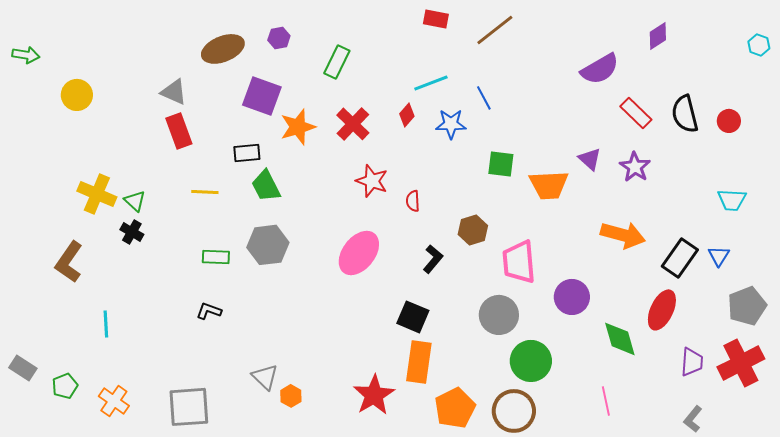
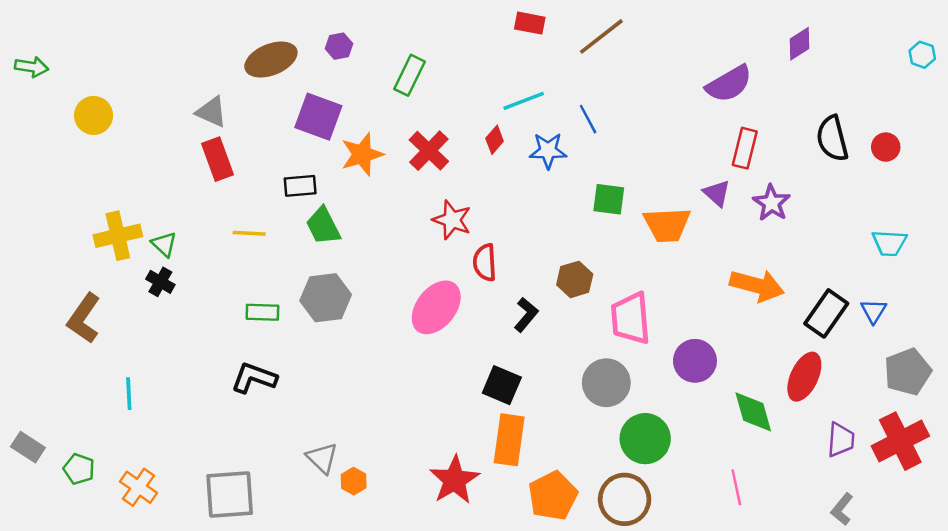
red rectangle: (636, 113) -> (745, 148), moved, turned 60
yellow cross: (97, 194) -> (118, 236), turned -36
red semicircle: (413, 201) -> (485, 262), moved, size x1.4
black L-shape: (209, 311) -> (254, 378), size x1.5
green pentagon: (65, 386) -> (79, 469), turned -30

